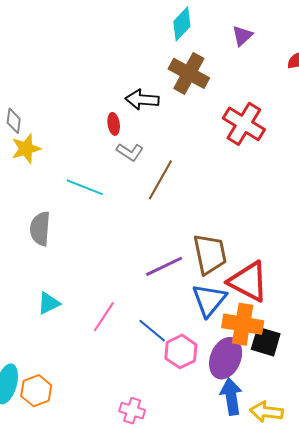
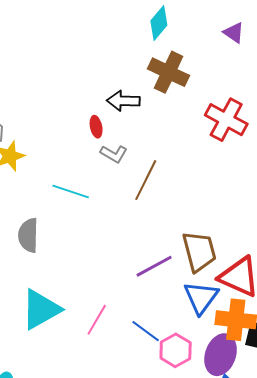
purple triangle: (242, 36) -> (234, 33), moved, turned -40
cyan triangle: (49, 303) -> (41, 309), size x1.8

